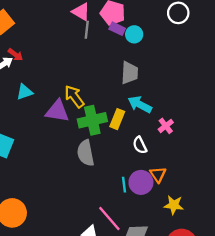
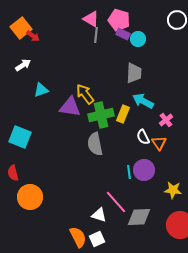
red arrow: (15, 55) -> (33, 36), moved
orange triangle: (158, 174) -> (159, 143), moved

